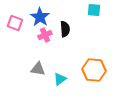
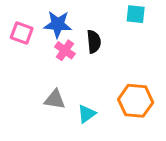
blue star: (40, 17) -> (58, 24), turned -30
pink cross: (45, 35) -> (65, 50), turned -32

